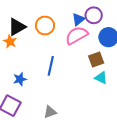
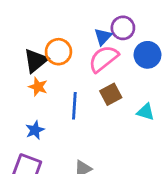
black triangle: (17, 27) -> (36, 61), moved
orange star: (10, 42) -> (38, 87), moved
brown square: (96, 60) -> (111, 94), moved

